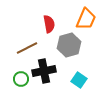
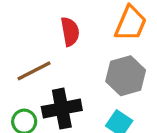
gray hexagon: (69, 45) -> (126, 76), moved

